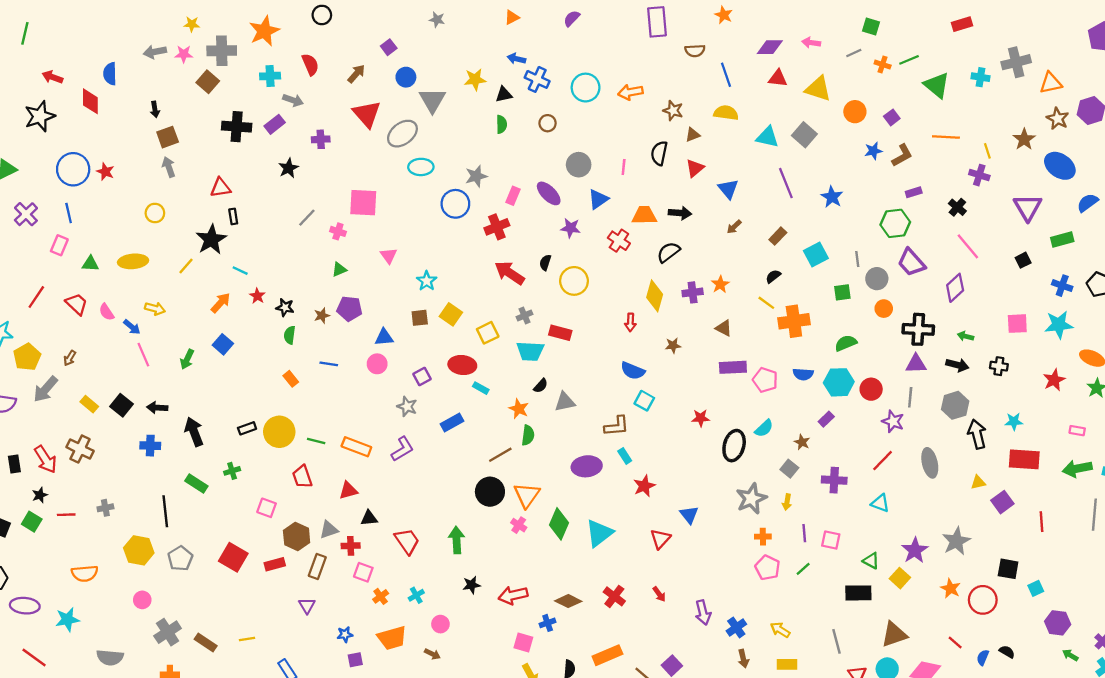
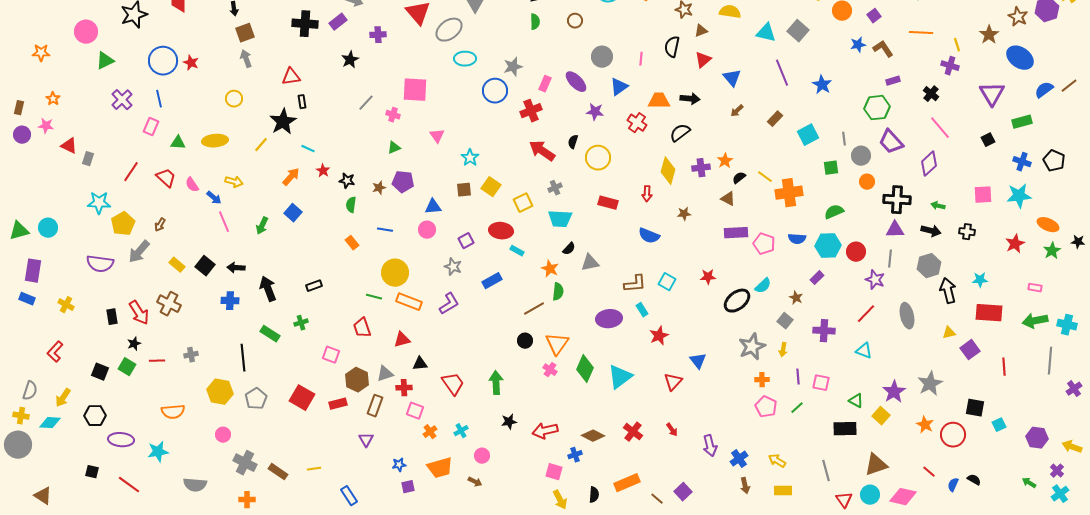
brown L-shape: (902, 155) -> (883, 49), turned -95
black semicircle: (773, 276) -> (739, 178), moved
red rectangle: (560, 333) -> (608, 203), moved
cyan square: (644, 401) -> (667, 282), moved
yellow circle: (279, 432) -> (395, 273), moved
black ellipse: (734, 446) -> (737, 301), turned 36
black circle: (490, 492) -> (525, 341), size x0.6
purple hexagon: (1058, 623) -> (1037, 438), moved
gray cross: (168, 632) -> (245, 463), turned -30

